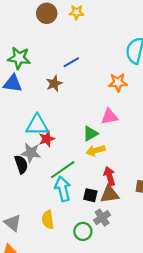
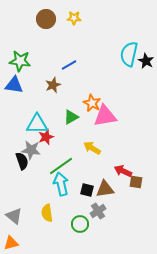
orange star: (118, 82) -> (92, 103), moved, turned 30
pink triangle: (109, 116) -> (105, 116), size x1.4
green triangle: (90, 134) -> (71, 117), moved
yellow arrow: (96, 151) -> (92, 148), turned 48
red arrow: (109, 176) -> (123, 171), moved, turned -48

